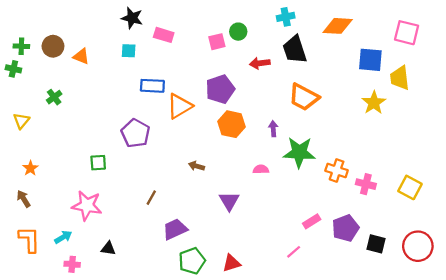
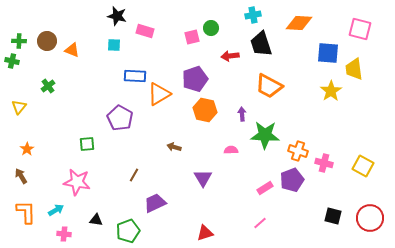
pink rectangle: (312, 221) -> (265, 188), moved
purple pentagon: (346, 228) -> (292, 180), moved
green pentagon: (192, 261) -> (128, 231), moved

